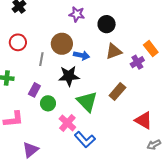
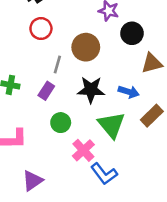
black circle: (107, 24) -> (132, 33), moved
red circle: (18, 42) -> (41, 29), moved
blue arrow: (82, 55) -> (129, 92), moved
purple rectangle: (34, 90) -> (46, 91), moved

